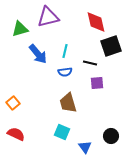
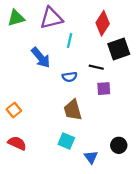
red diamond: (96, 22) -> (103, 23), turned 45
green triangle: (20, 29) -> (16, 18), moved
cyan line: (65, 51) -> (70, 40), moved

